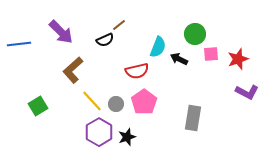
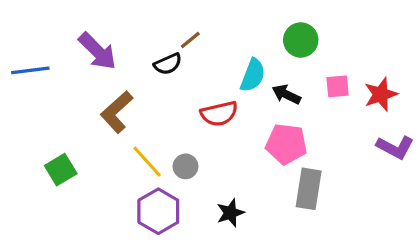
green circle: (195, 34) -> (301, 40), moved
pink pentagon: (144, 102) -> (286, 144), moved, turned -30
black star: (127, 137) -> (230, 213), moved

